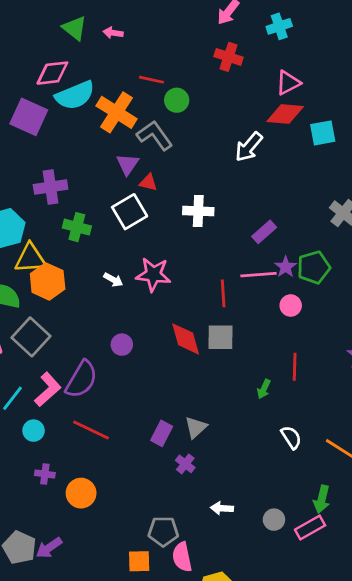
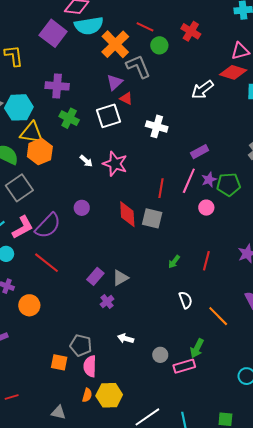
red cross: (228, 57) -> (191, 31), moved
pink line: (259, 275) -> (189, 181), turned -75
red line: (295, 367) -> (206, 261), moved

